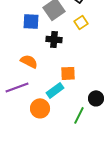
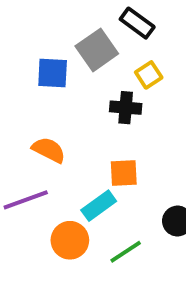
black cross: (54, 39) -> (126, 108), moved
green line: (79, 115) -> (126, 252), moved, turned 30

